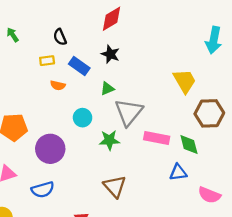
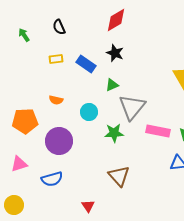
black semicircle: (60, 37) -> (59, 27), moved
orange semicircle: (58, 85) -> (56, 100), moved

